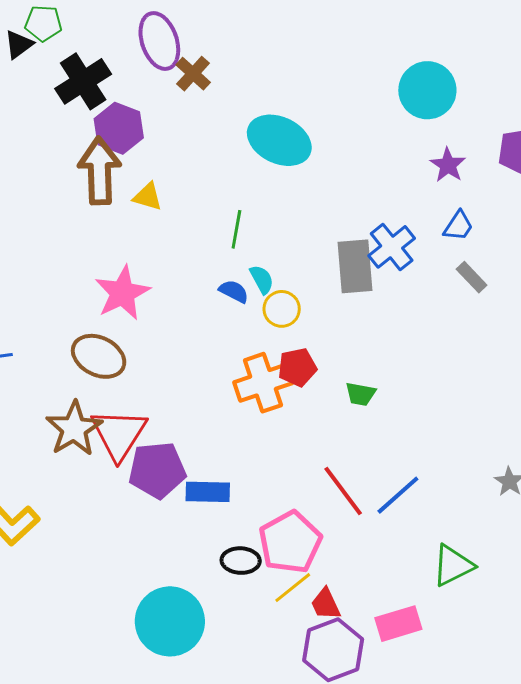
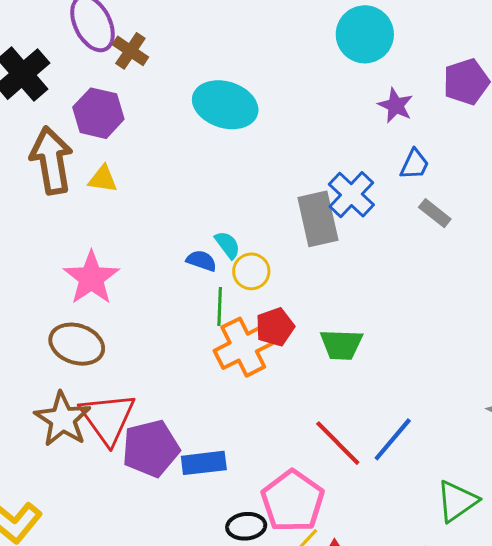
purple hexagon: (119, 128) -> (98, 113), moved
green line: (236, 229) -> (220, 307), moved
green trapezoid: (360, 394) -> (341, 345), size x1.4

